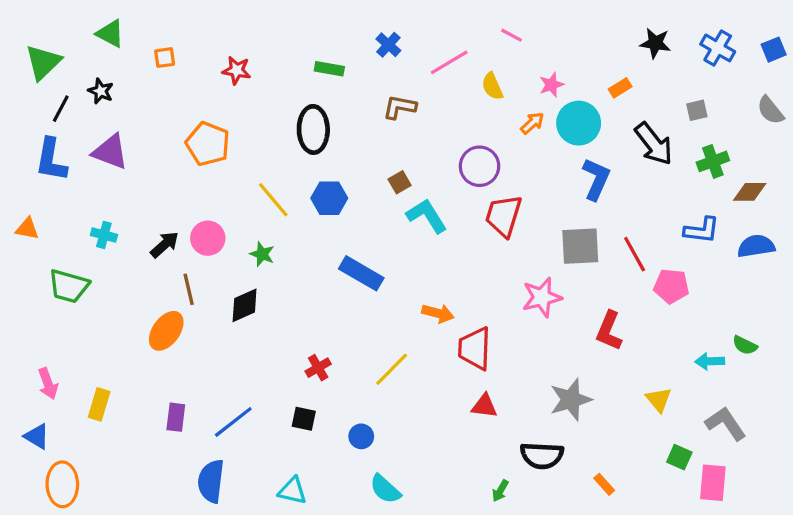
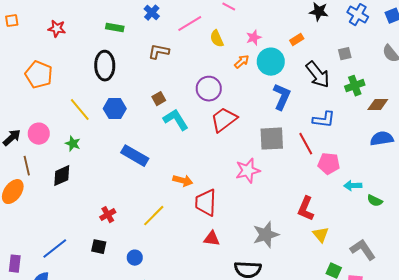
red trapezoid: (503, 216) -> (224, 120), turned 36
blue L-shape: (702, 230) -> (324, 120), moved
red L-shape: (609, 331) -> (306, 209), moved
cyan arrow: (710, 361) -> (353, 186), moved
purple rectangle: (176, 417) -> (15, 264), moved

